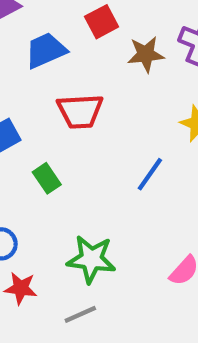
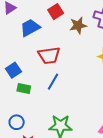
blue line: (150, 174) -> (53, 82), moved
green rectangle: (47, 178) -> (24, 88), moved, turned -40

